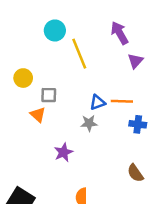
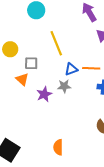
yellow line: (79, 54) -> (56, 43), moved
purple star: (63, 152) -> (44, 94), moved

